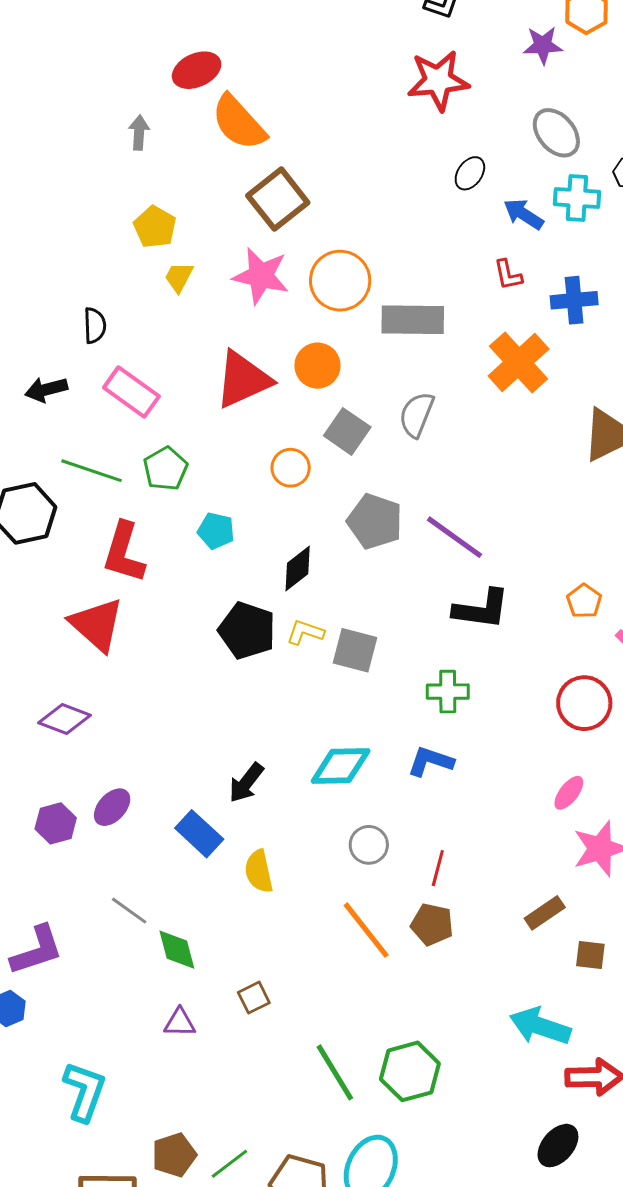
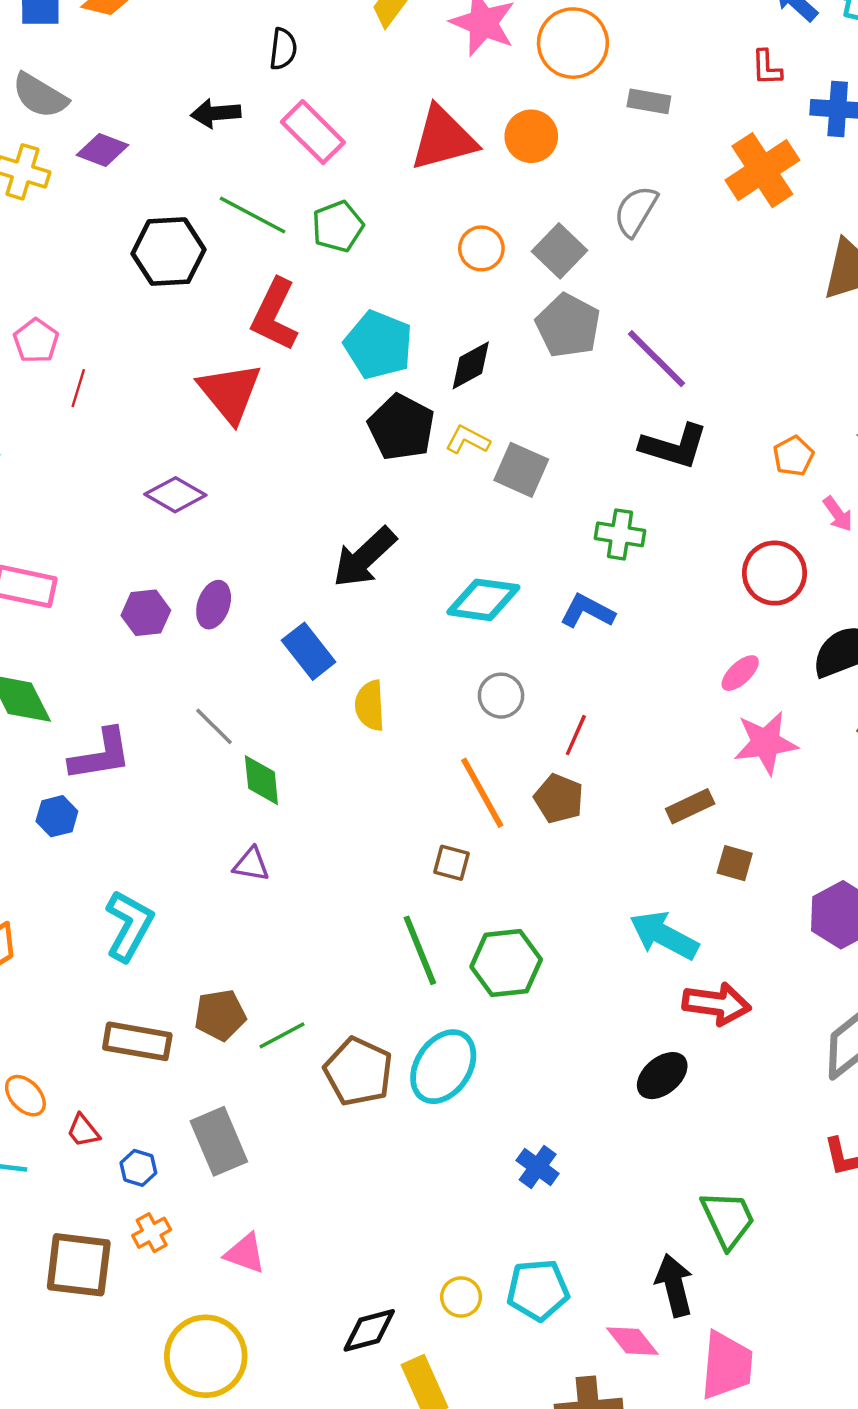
gray rectangle: (413, 320) -> (649, 101), size x0.6
gray square: (347, 431) -> (560, 251), moved
cyan pentagon: (216, 531) -> (378, 345), moved, size x1.6
black arrow: (246, 783) -> (364, 557), moved, size x1.4
purple ellipse: (112, 807) -> (214, 605), turned -33
brown square: (254, 998) -> (452, 863), moved, turned 32

